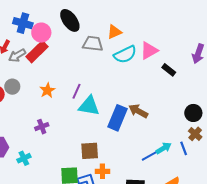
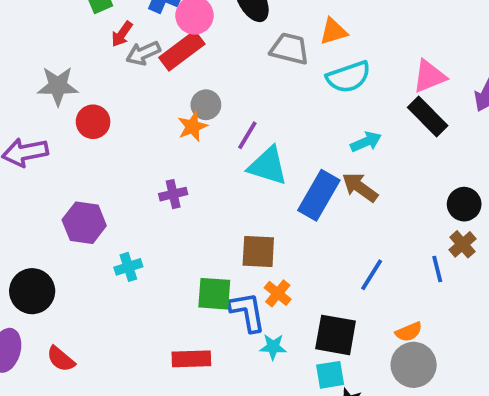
pink triangle: (149, 51) -> (429, 76), moved
black rectangle: (169, 70) -> (428, 116), size x1.5
gray circle: (12, 87) -> (206, 105), moved
cyan arrow: (164, 148) -> (366, 142), moved
blue line: (150, 156) -> (372, 275), turned -36
cyan cross: (24, 158) -> (128, 267), moved
orange cross: (102, 171) -> (278, 293), turned 32

